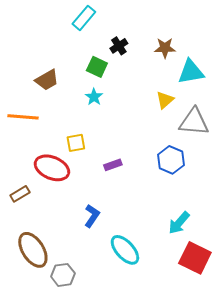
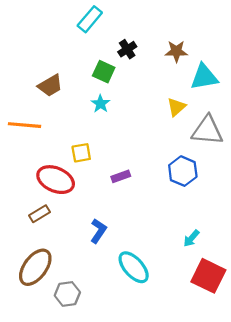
brown rectangle: (20, 194) -> (40, 214), moved
cyan arrow: (179, 223) -> (191, 238), size x0.7
brown ellipse: (33, 250) -> (35, 267), turned 69

